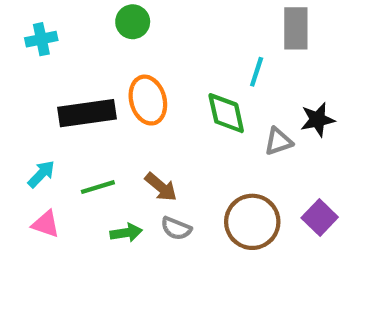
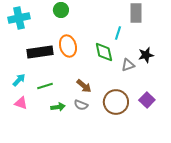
cyan cross: (41, 39) -> (19, 18), size x1.5
brown arrow: (161, 187) -> (84, 86), moved

